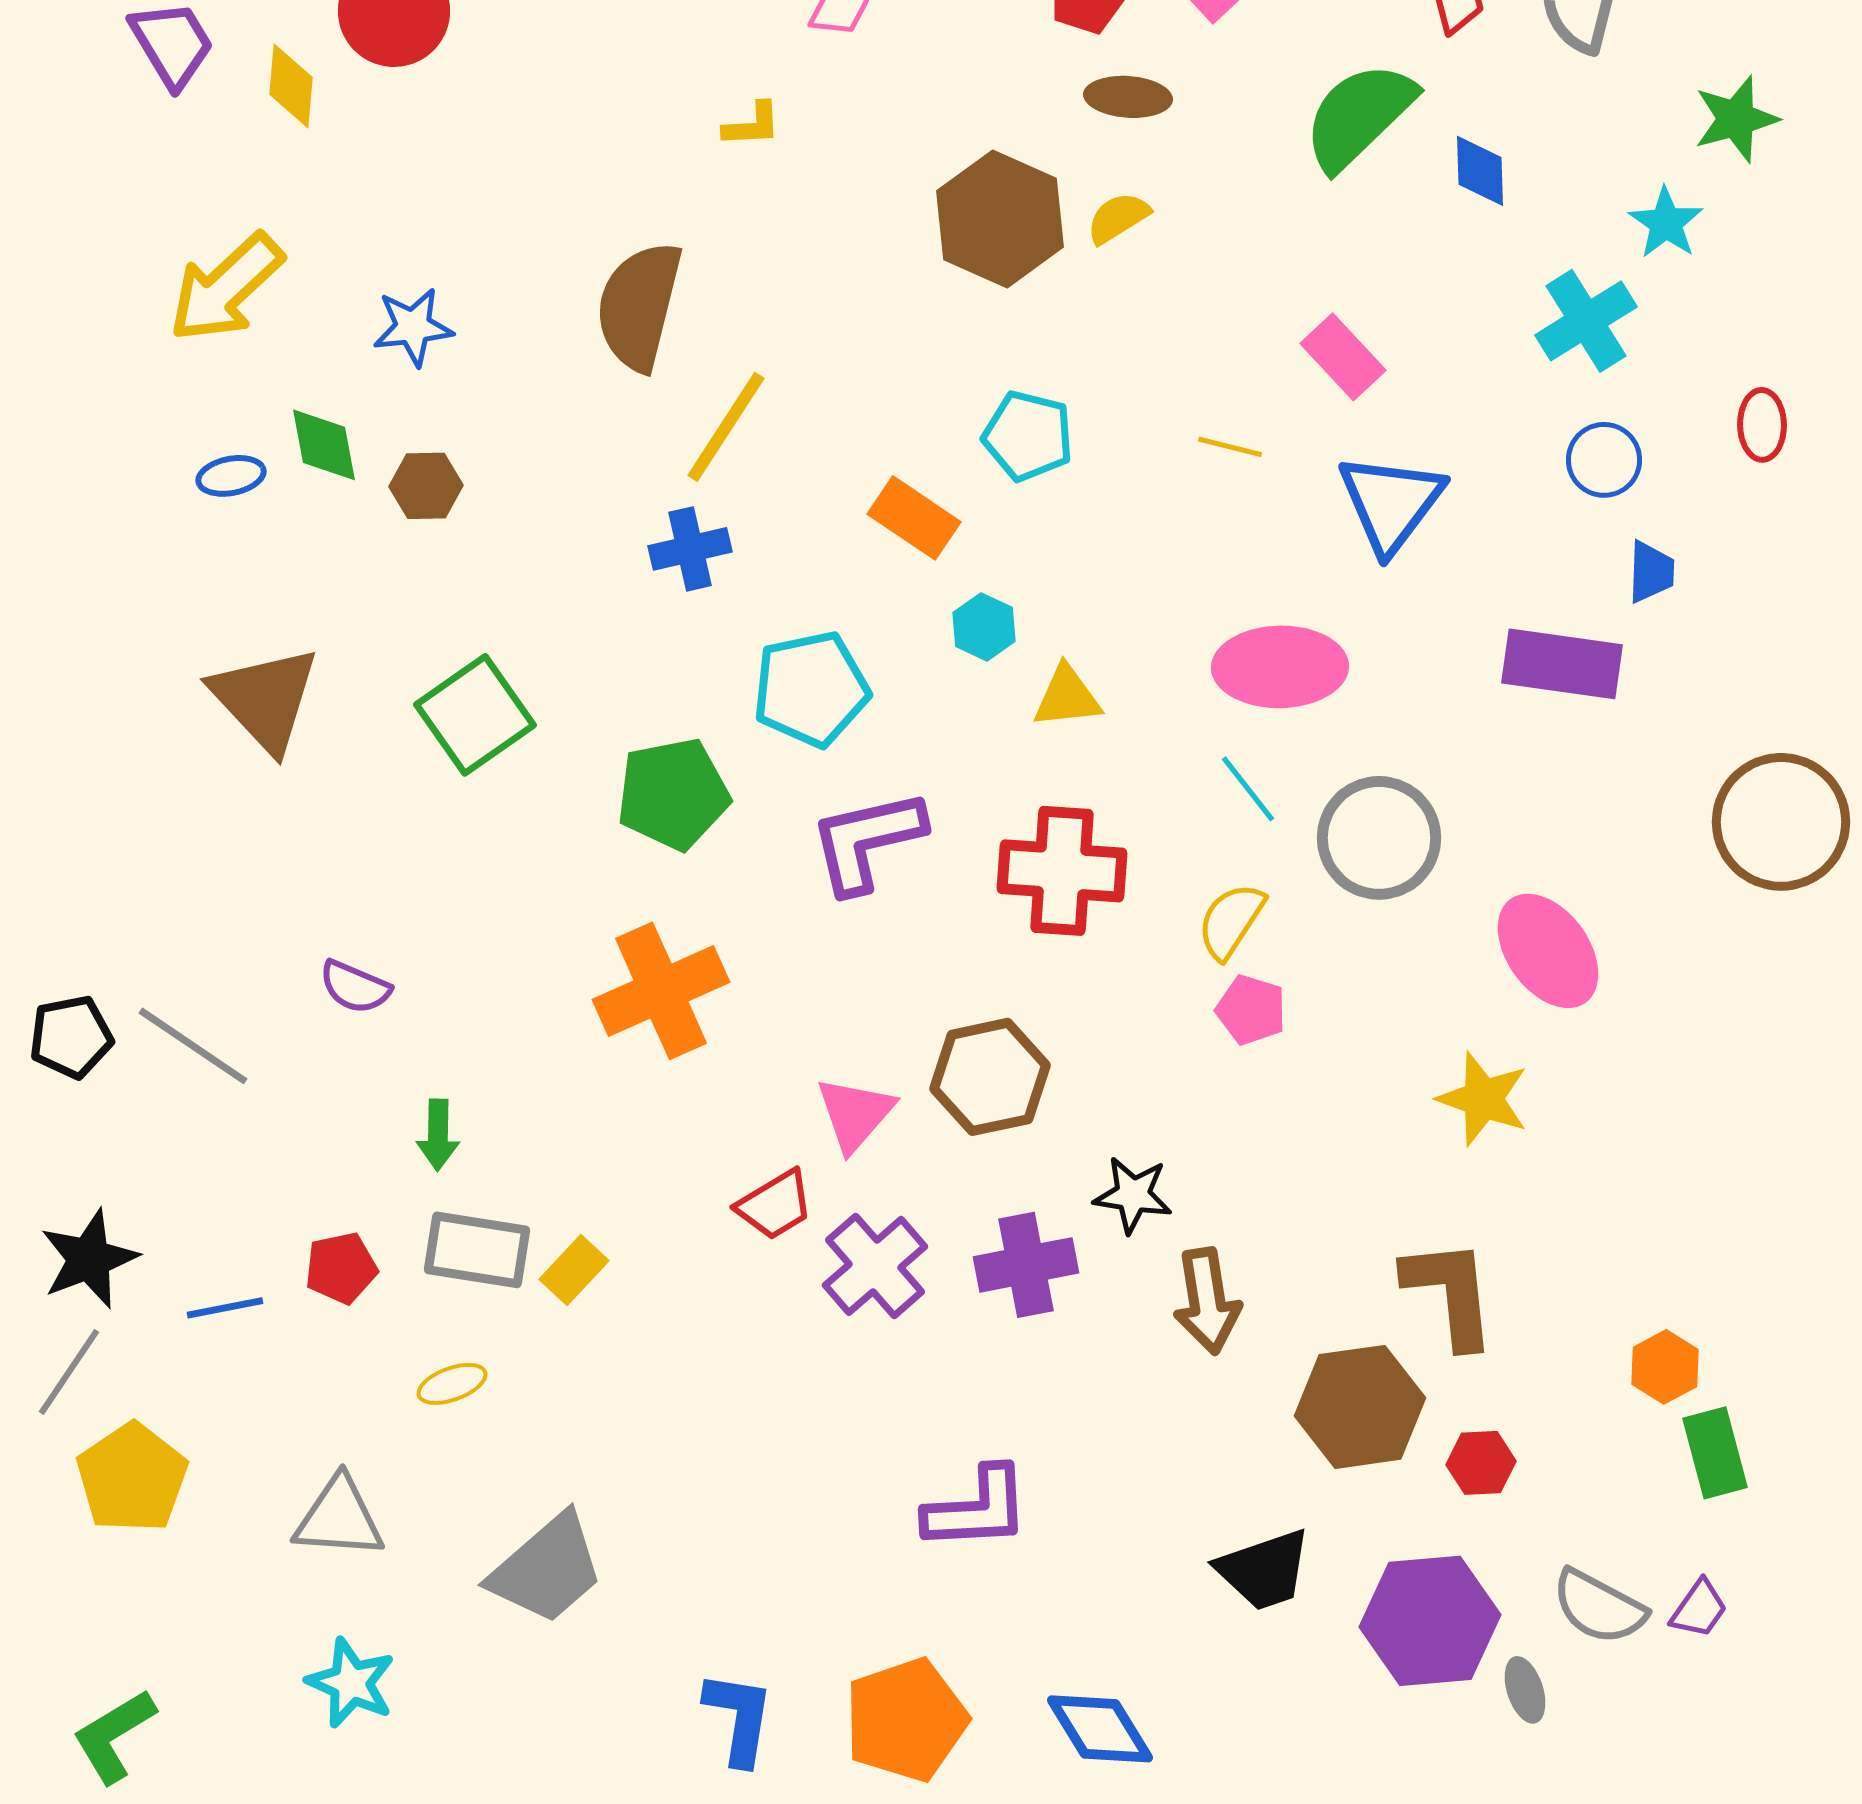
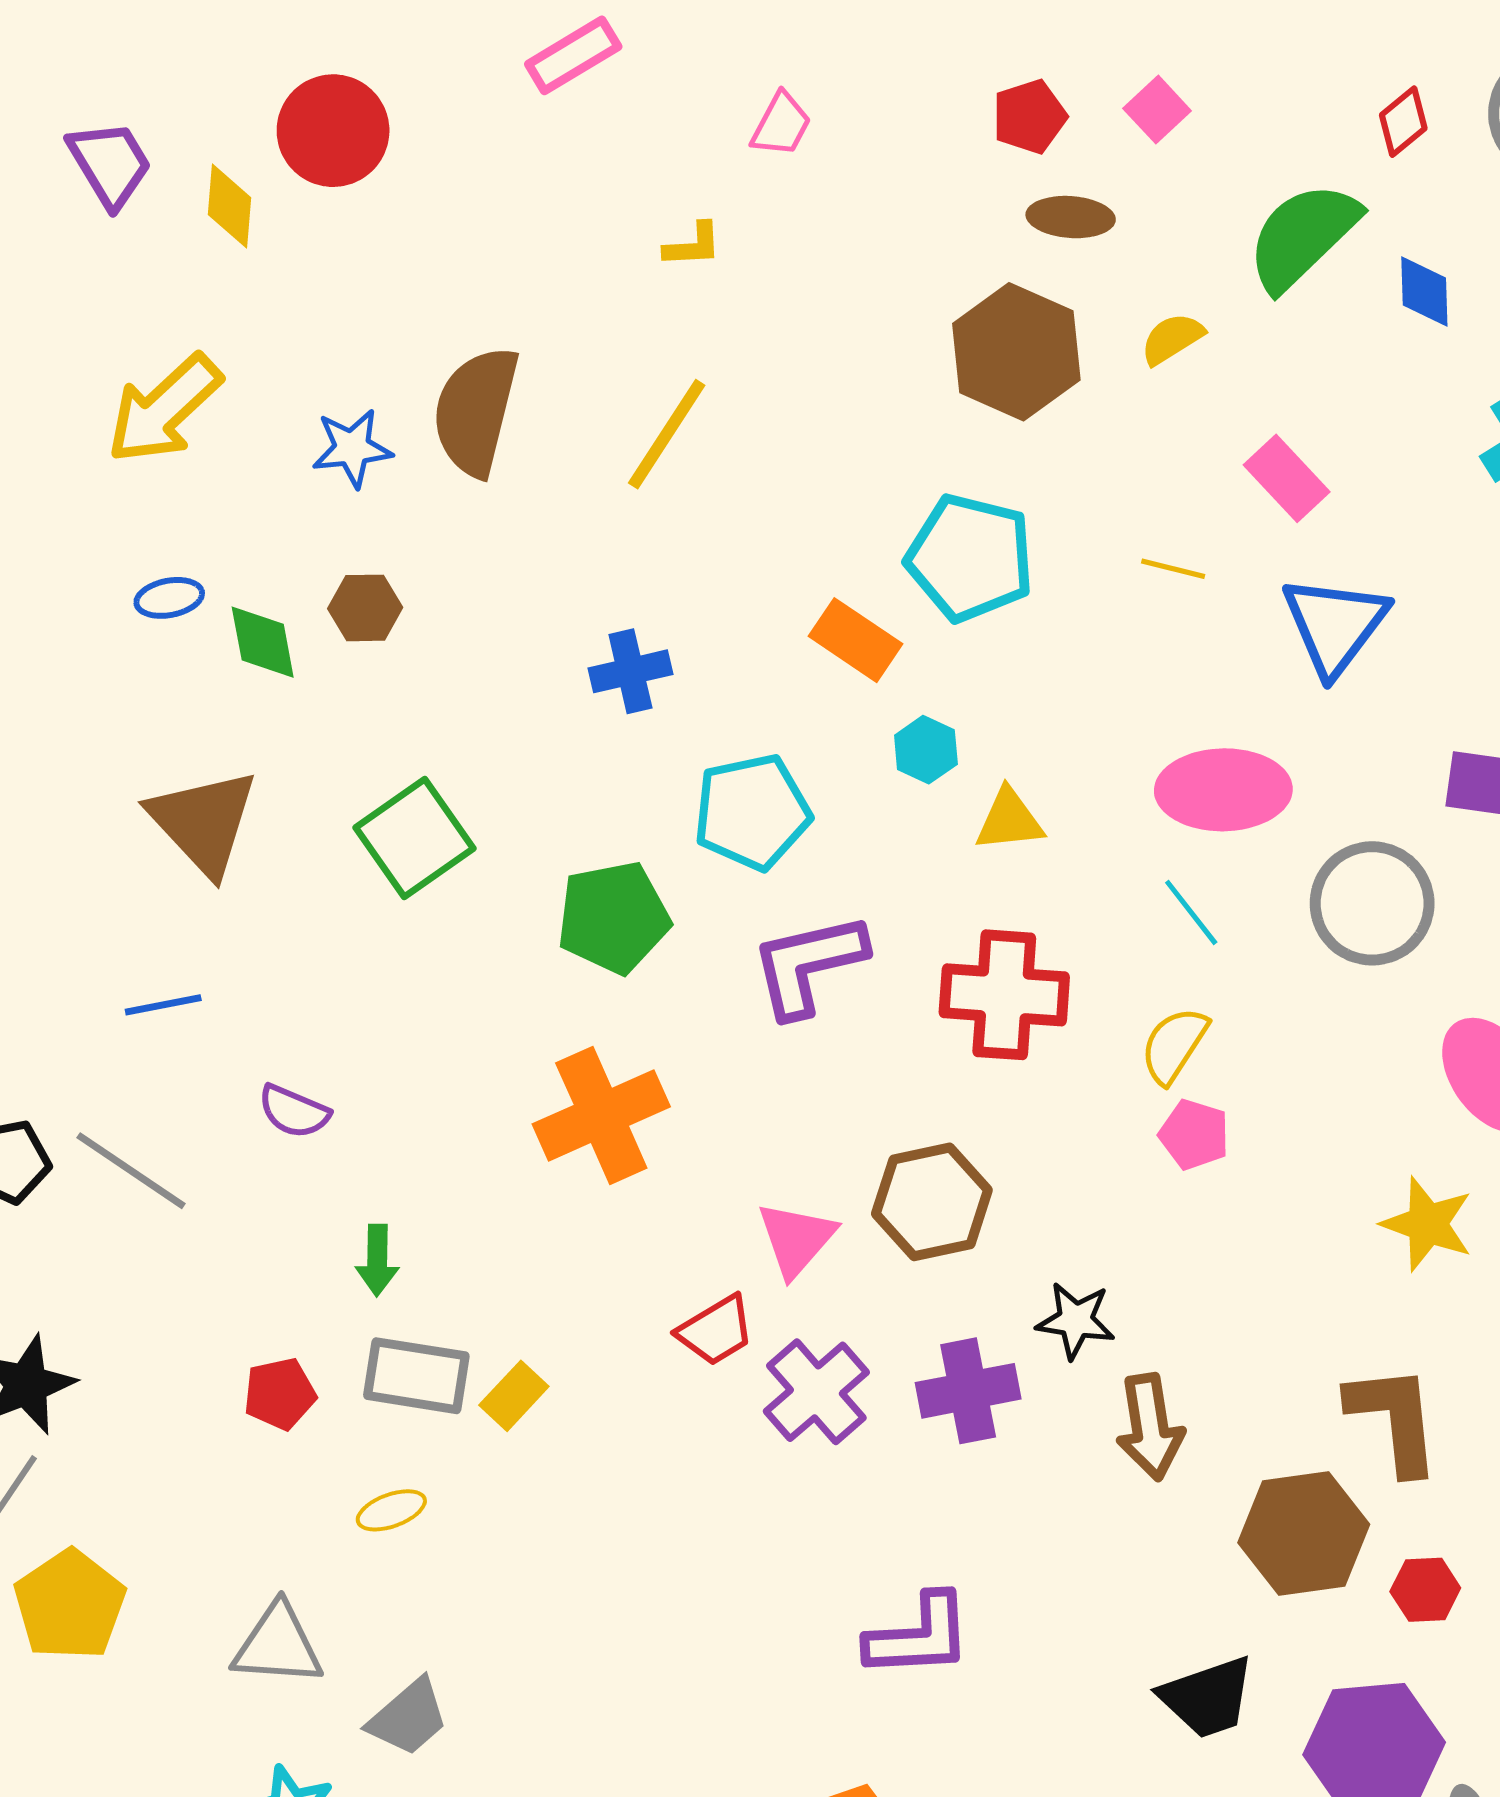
yellow semicircle: (1118, 218) -> (1172, 339), moved
brown hexagon: (1000, 219) -> (1016, 352), moved
brown semicircle: (639, 306) -> (476, 411), moved
yellow line: (726, 427) -> (667, 434), moved
cyan pentagon: (1028, 436) -> (970, 558), size x1.4
green diamond: (324, 445) -> (263, 642), moved
gray circle: (1379, 838) -> (1372, 903), moved
blue line: (225, 1308) -> (163, 1005), moved
gray trapezoid: (547, 1569) -> (408, 1717), moved, size x0.7

